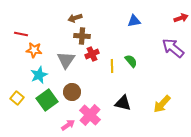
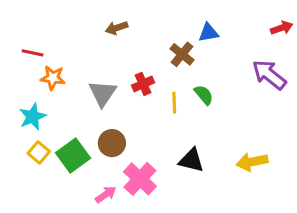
brown cross: (82, 36) -> (182, 54), moved, turned 35
cyan star: (39, 75) -> (33, 117), moved
yellow square: (17, 98) -> (39, 152), moved
yellow arrow: (162, 104) -> (252, 162), turned 36

